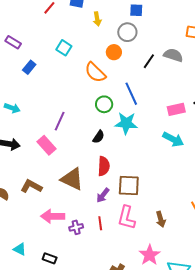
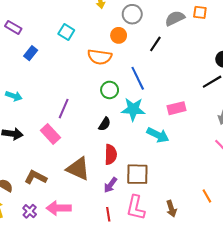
gray semicircle: (173, 55) -> (175, 18), moved, turned -42
orange semicircle: (95, 72) -> (100, 57), turned -35
pink rectangle: (176, 109) -> (177, 108), moved
cyan arrow: (173, 139) -> (158, 135), moved
purple cross: (76, 227) -> (30, 211), moved, turned -32

